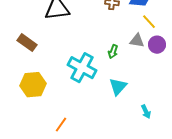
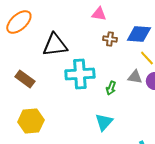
cyan cross: (82, 68) -> (80, 74), moved, turned -32
cyan triangle: (118, 87) -> (104, 122), moved

